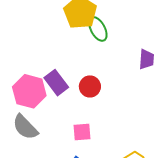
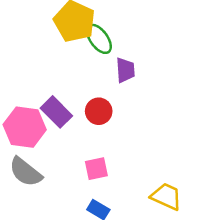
purple trapezoid: (146, 59) -> (125, 70), moved

